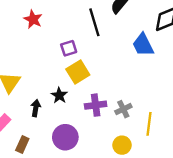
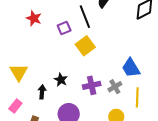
blue trapezoid: (143, 45) -> (131, 68), moved
purple square: (69, 48) -> (64, 28), moved
yellow square: (78, 72) -> (85, 46), moved

